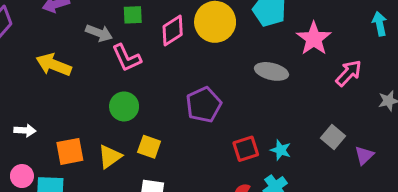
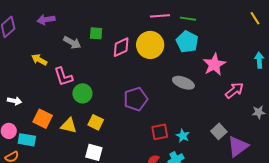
pink L-shape: (127, 58) -> (63, 77), moved
yellow arrow: (54, 65) -> (39, 60), size x0.7
orange square: (70, 151) -> (43, 119), turned 30
purple triangle: (364, 155) -> (238, 146), size x1.6
yellow triangle: (110, 157) -> (69, 126), turned 42

